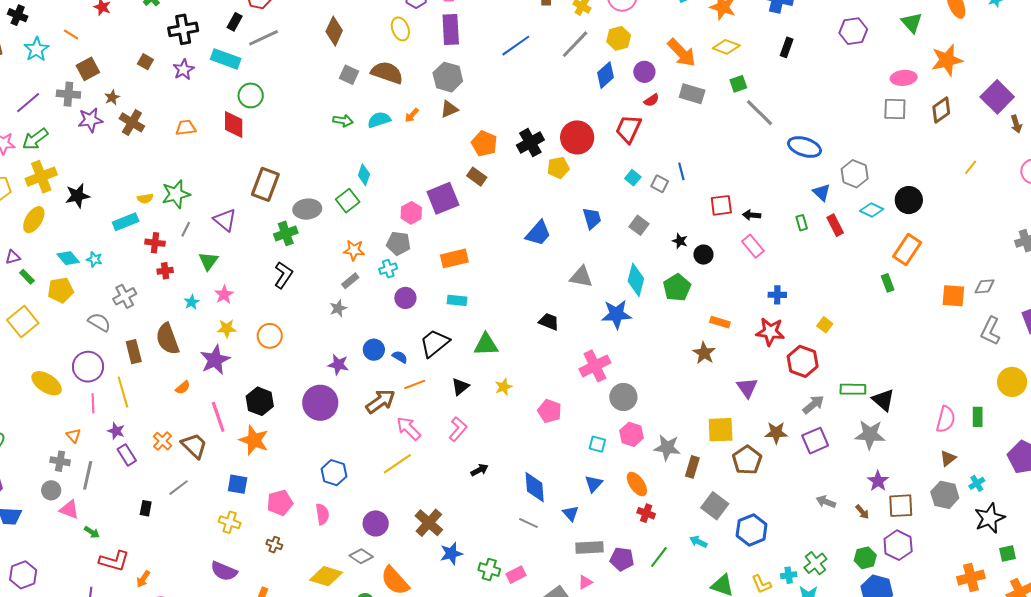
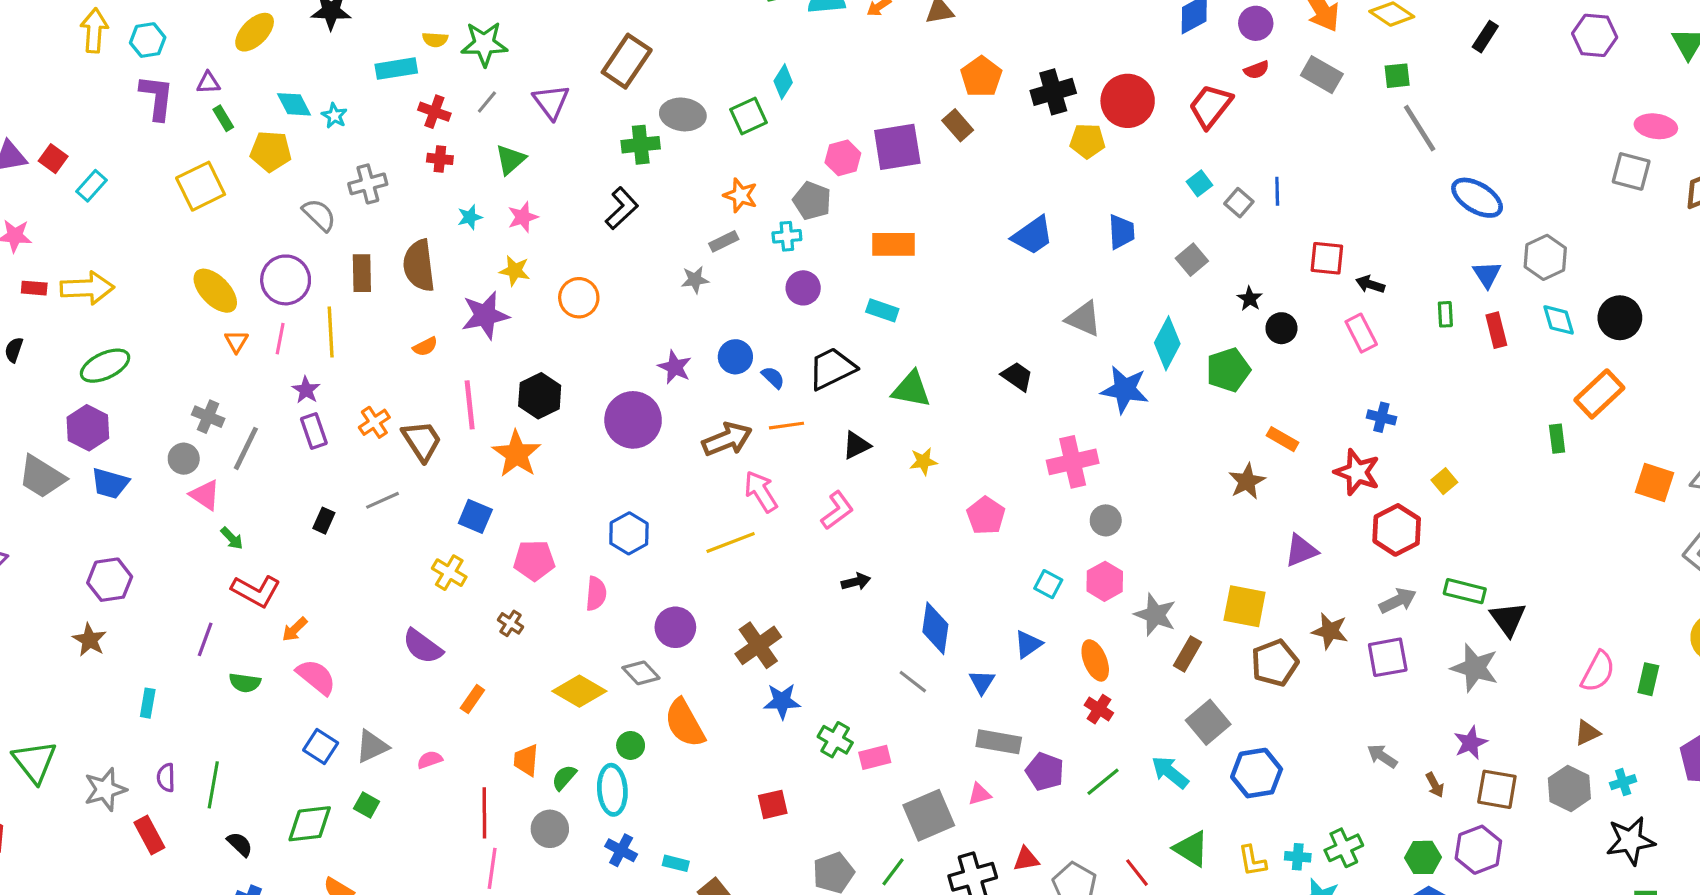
cyan diamond: (872, 210) -> (1559, 320), turned 35
purple triangle: (747, 388) -> (1301, 550), turned 30
gray circle: (623, 397) -> (1106, 520), size x0.7
orange triangle: (73, 436) -> (236, 341), moved
cyan arrow: (698, 542) -> (1170, 772), size x1.4

